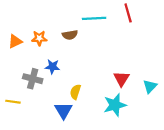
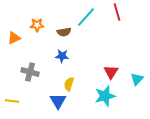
cyan line: (94, 18) -> (86, 17), turned -45
orange star: (39, 38) -> (37, 25), moved
blue star: (52, 67) -> (62, 56), moved
yellow line: (13, 102) -> (12, 101), moved

